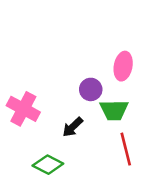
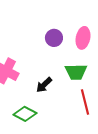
purple circle: (91, 89) -> (54, 38), moved

